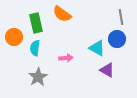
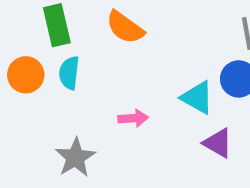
green rectangle: (36, 23) -> (57, 25), moved
cyan semicircle: (35, 48) -> (69, 73), moved

